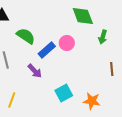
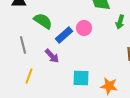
cyan square: (64, 93) -> (81, 78), turned 30
yellow line: (12, 100) -> (29, 76), moved

